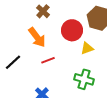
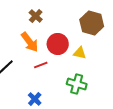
red circle: (72, 30) -> (58, 44), moved
yellow triangle: (87, 48) -> (80, 53), turned 32

